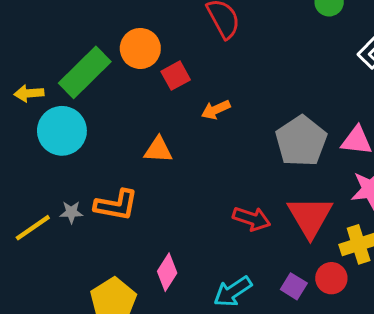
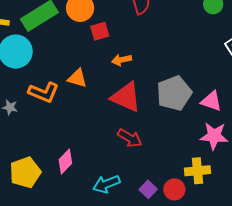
orange L-shape: (116, 205) -> (44, 92), moved
red triangle: (310, 217) -> (126, 97), moved, turned -48

